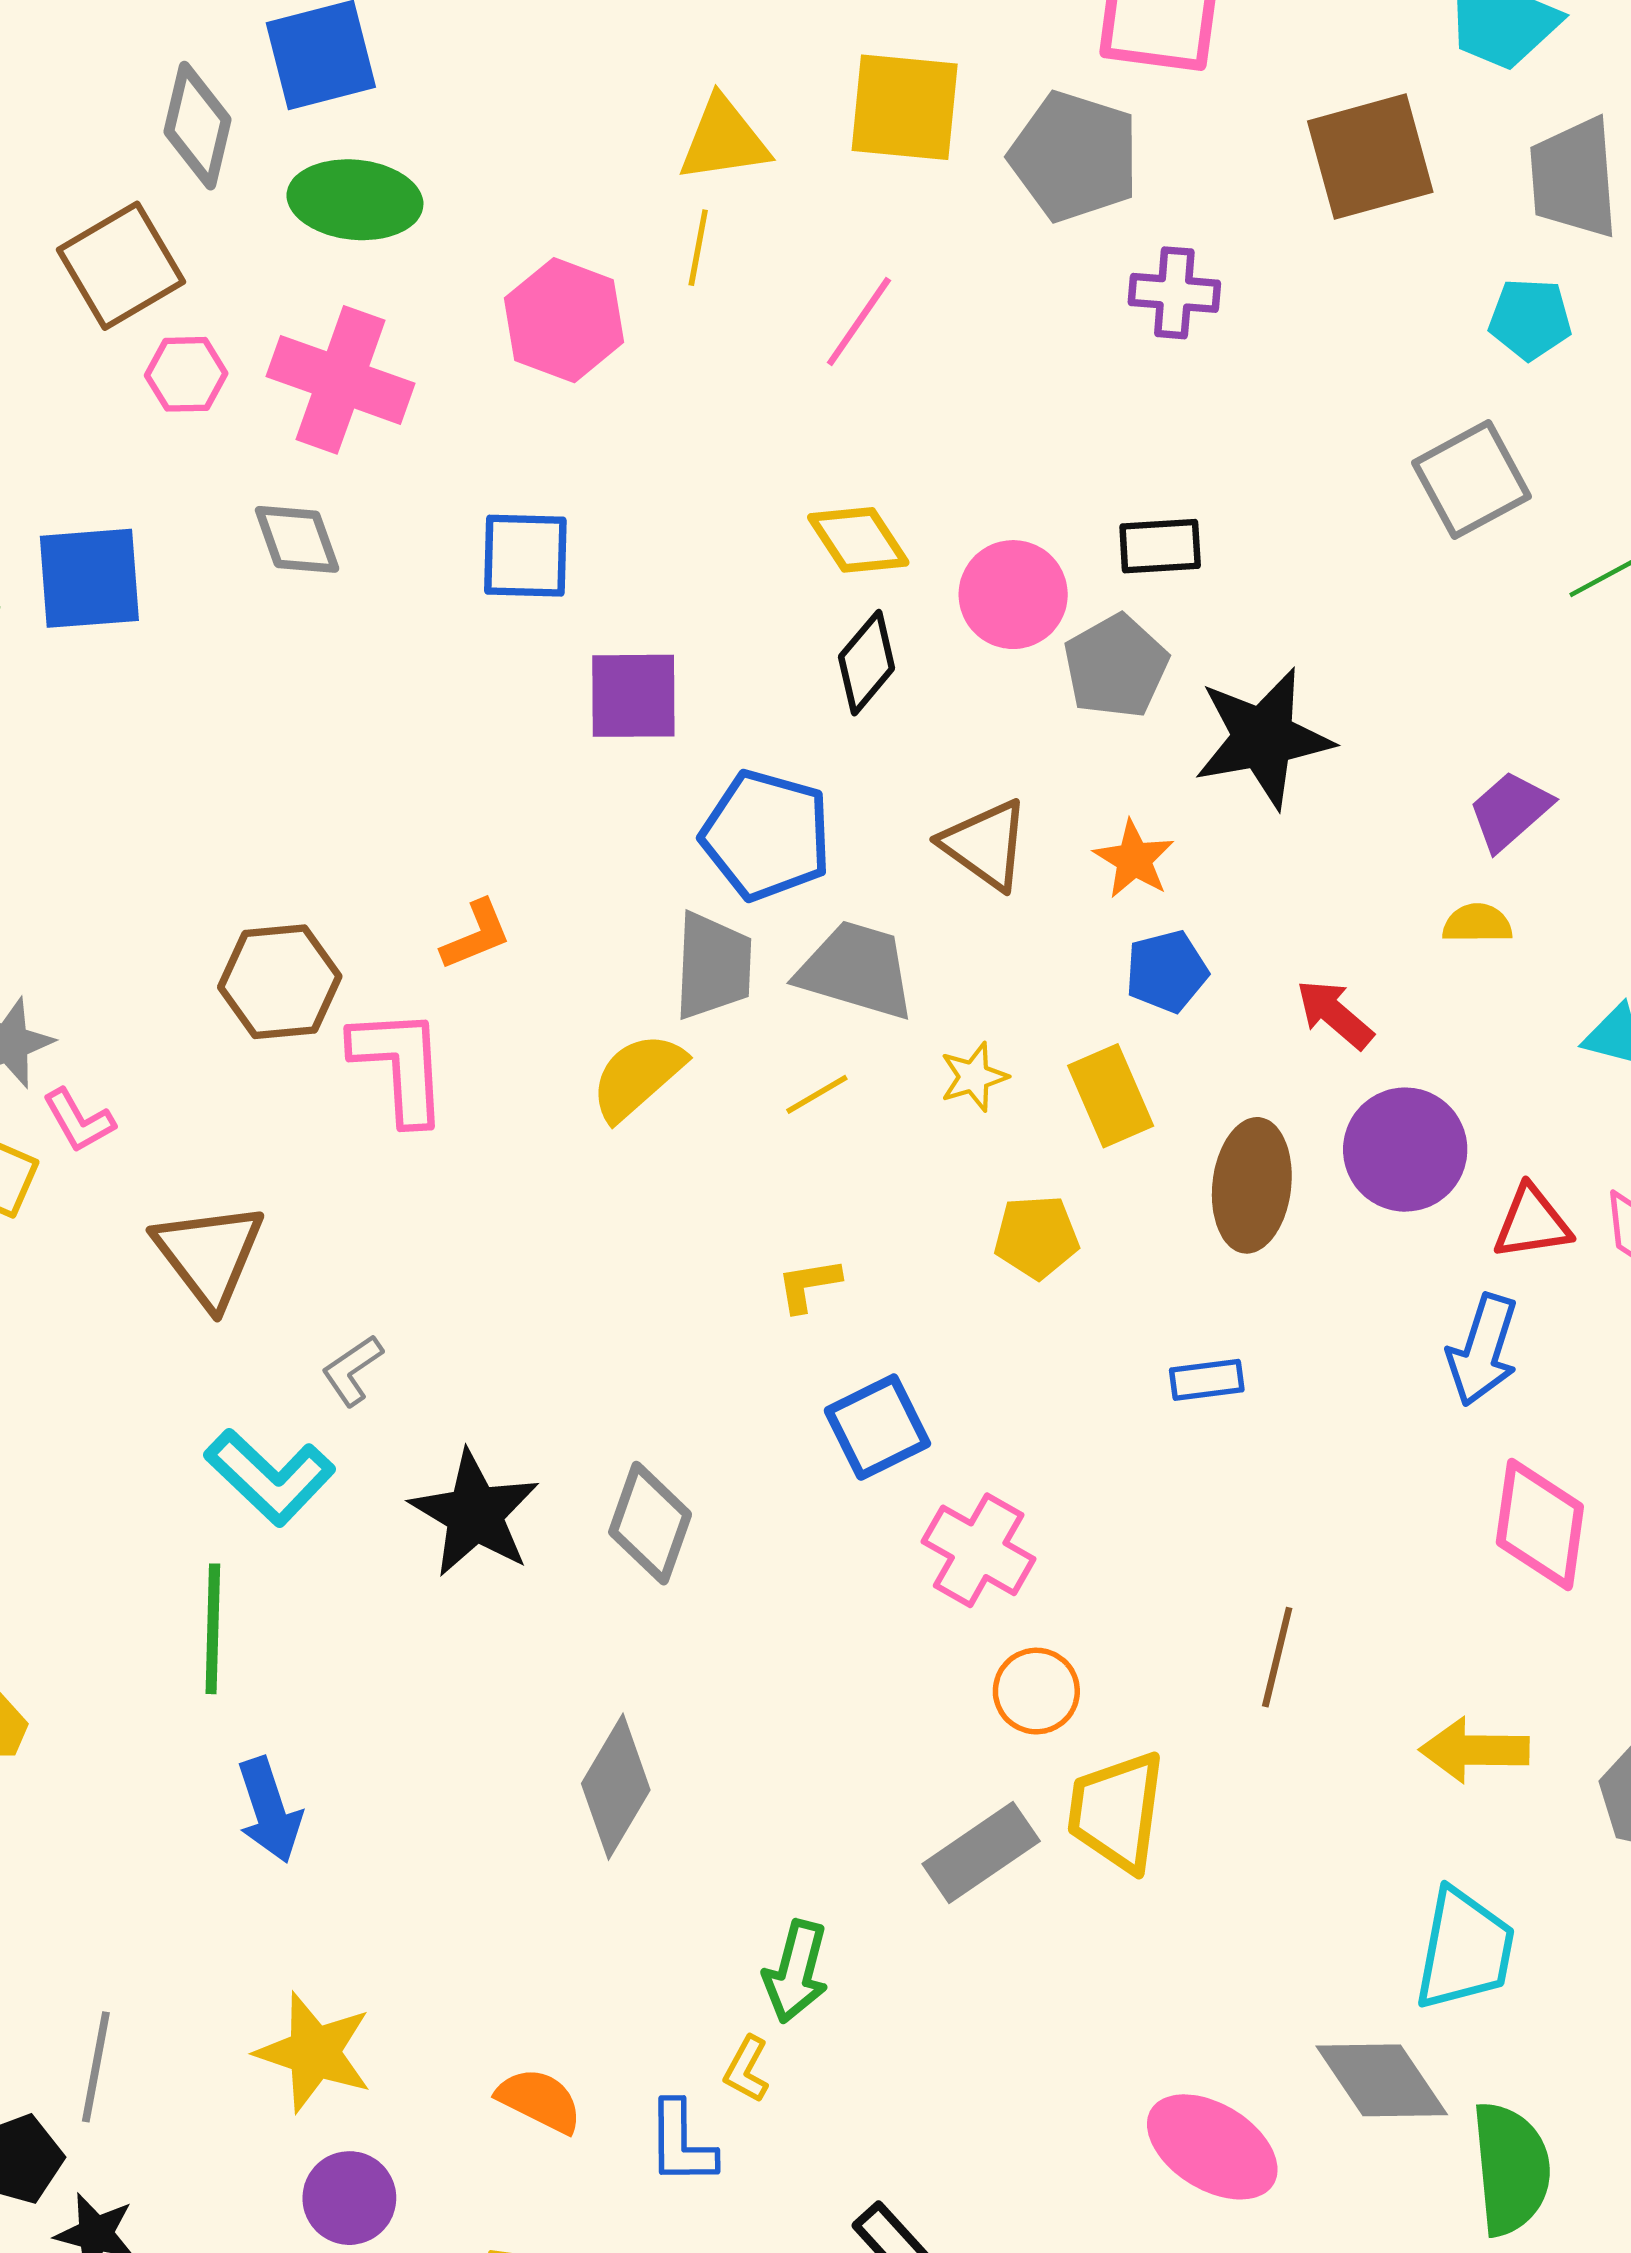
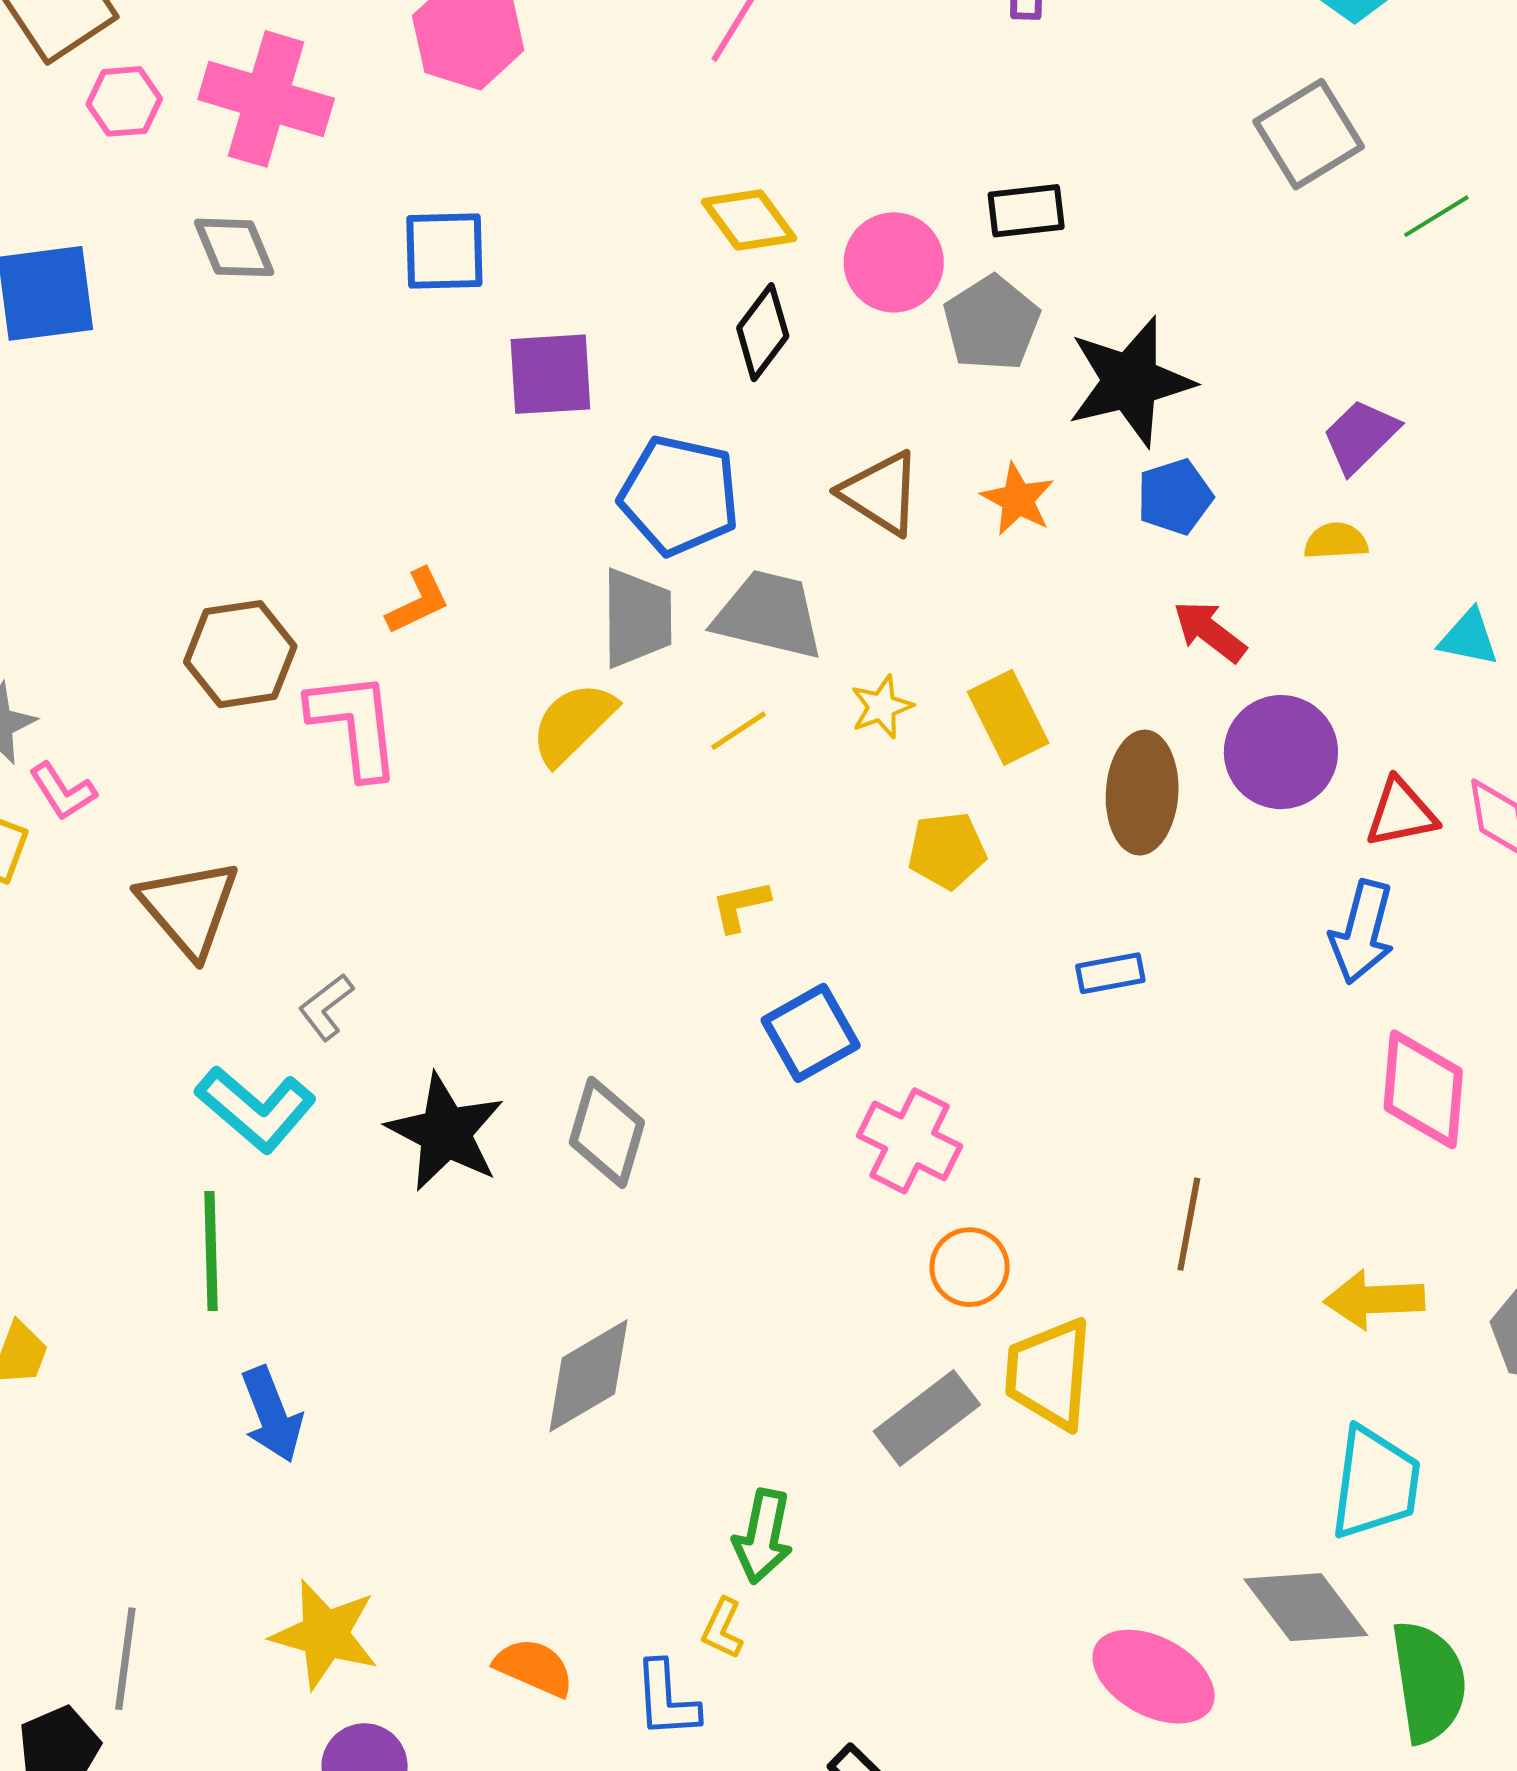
blue pentagon: (1167, 971) -> (1175, 497), moved
gray diamond: (616, 1787) -> (588, 1376), turned 32

